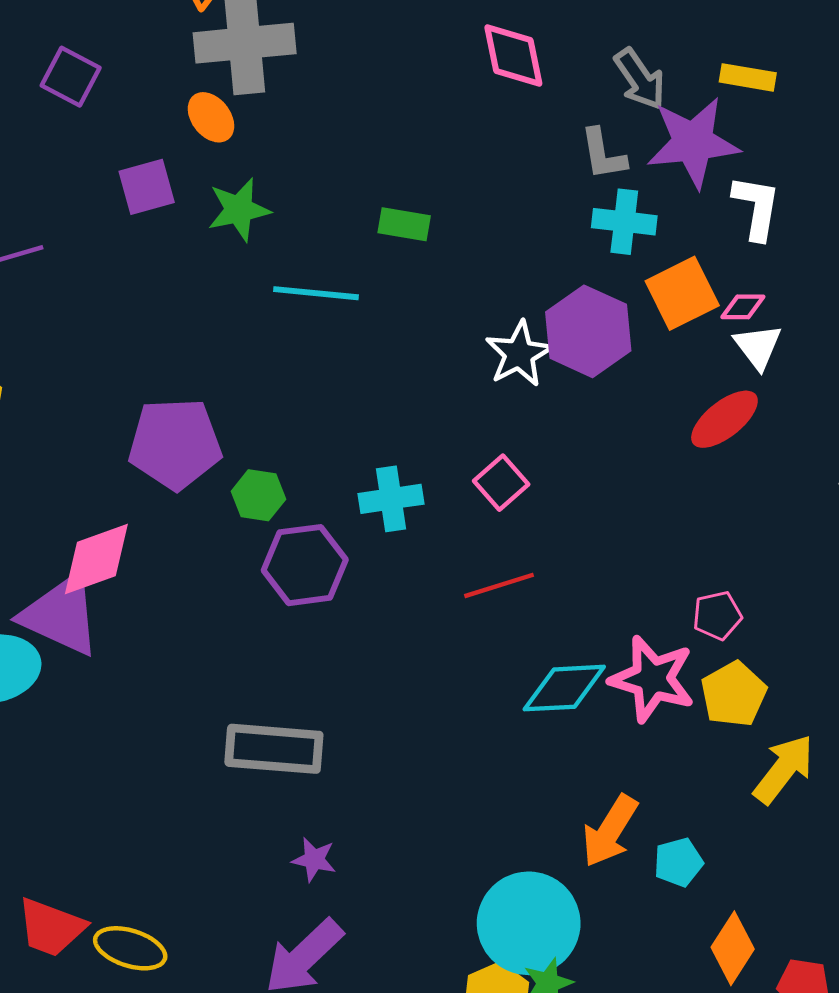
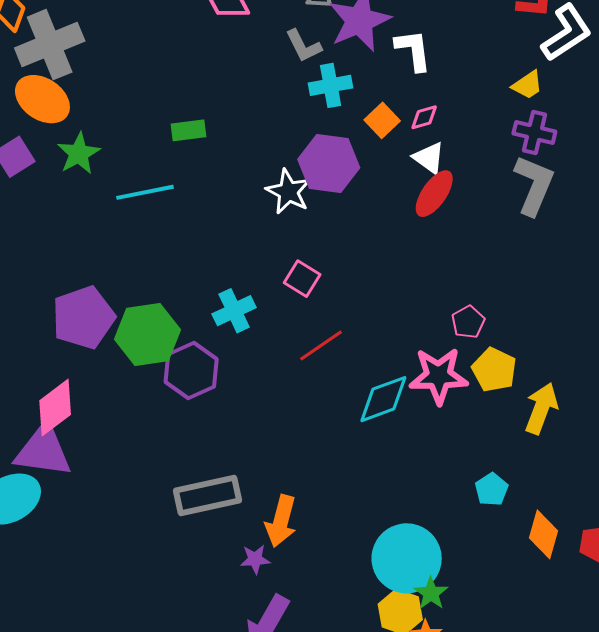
orange ellipse: (211, 117) -> (42, 99), size x1.6
orange square: (682, 293) -> (382, 120), size x0.7
white triangle: (758, 347) -> (429, 158), moved
green hexagon: (258, 495) -> (148, 334), size x1.8
orange arrow: (610, 831) -> (281, 521), moved

